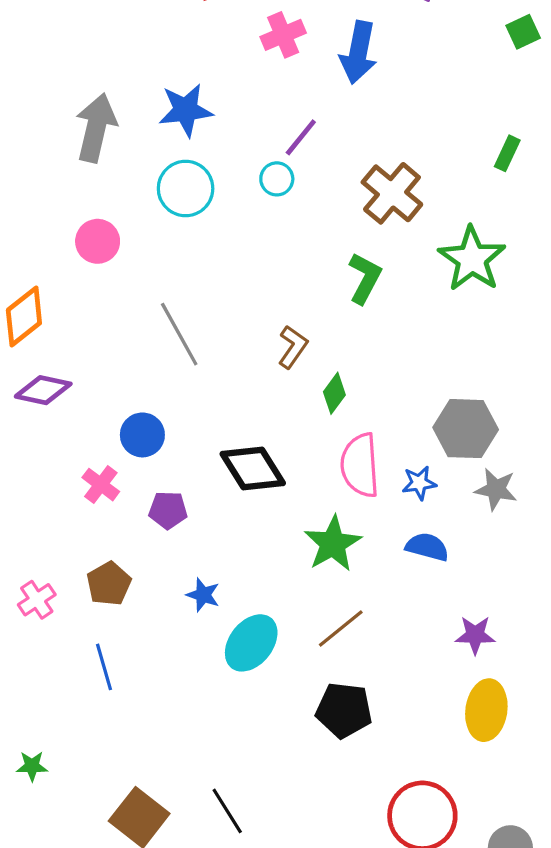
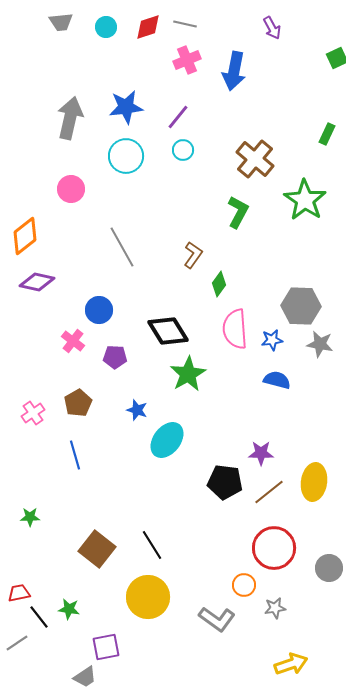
purple line: (301, 137) -> (178, 117), moved
green star: (333, 544) -> (188, 374), moved
brown line: (341, 629) -> (269, 492), moved
purple star: (475, 635) -> (261, 453), moved

